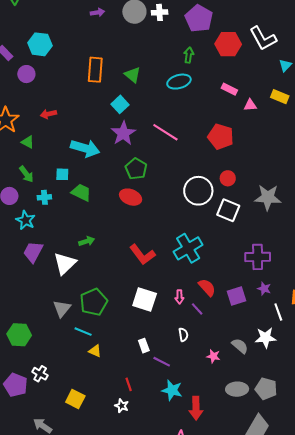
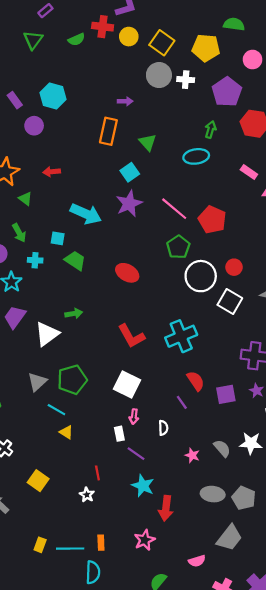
purple arrow: (97, 12) -> (125, 101), moved
red pentagon: (221, 137) -> (212, 220), moved
green pentagon: (136, 169) -> (178, 247), moved
pink arrow: (179, 297) -> (134, 417), moved

